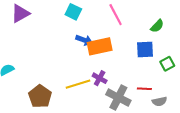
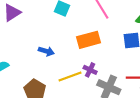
blue arrow: (84, 40) -> (46, 51), moved

